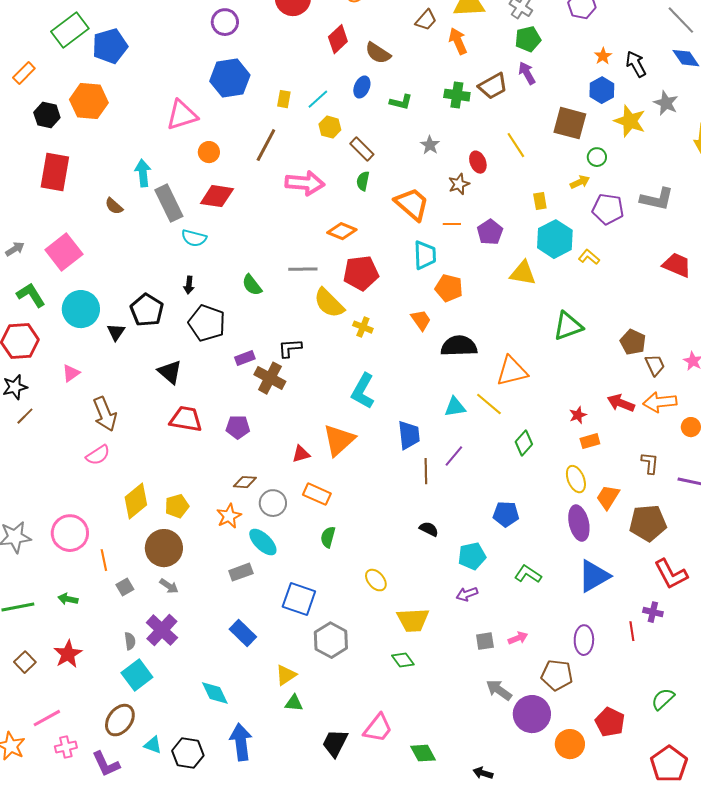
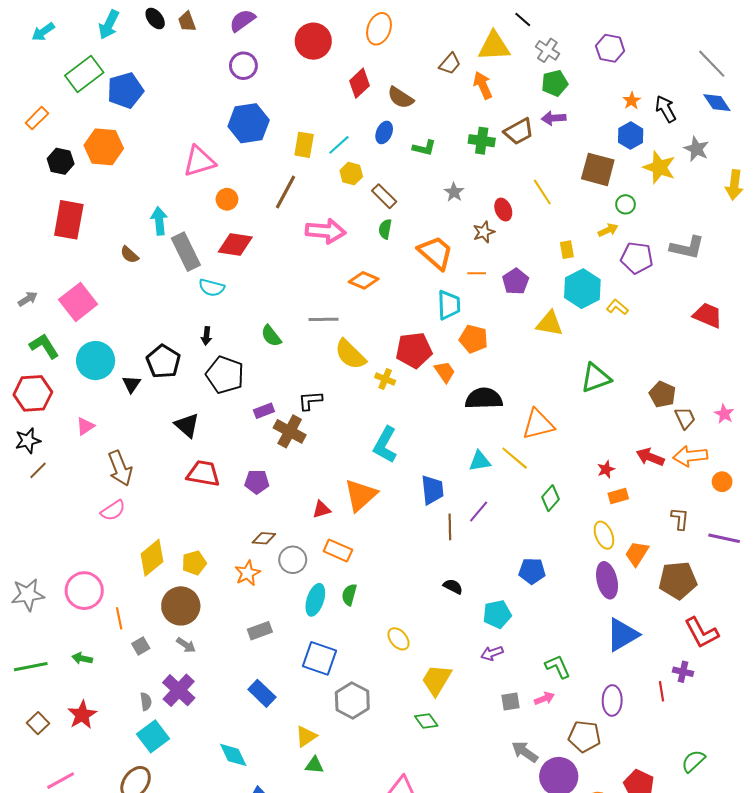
purple arrow: (527, 73) -> (554, 118), turned -65
yellow rectangle: (284, 99) -> (304, 145), size x1.4
red pentagon: (361, 273) -> (414, 350), moved
cyan ellipse: (263, 542) -> (315, 600), moved, turned 64
green L-shape: (528, 574) -> (558, 667), moved, turned 32
yellow trapezoid: (413, 620) -> (437, 680), turned 124

